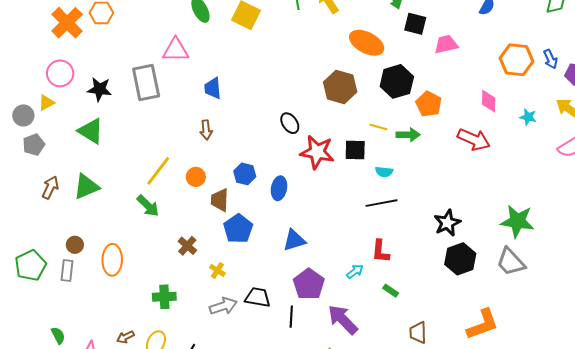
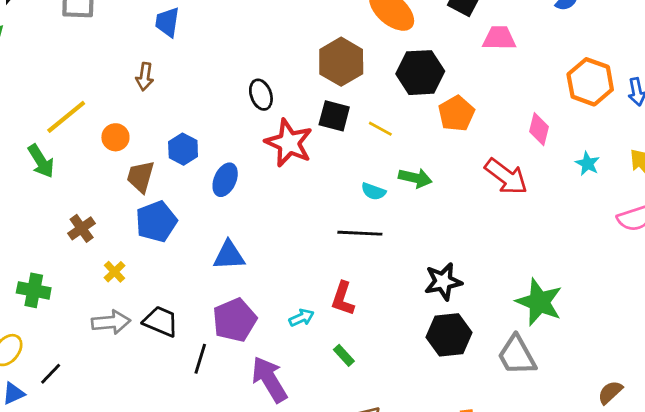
green arrow: (408, 135) -> (415, 178), moved
black square: (355, 150) -> (334, 116), moved

